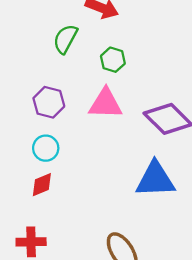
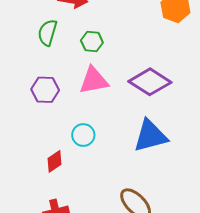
cyan circle: (46, 148) -> (83, 135), moved

